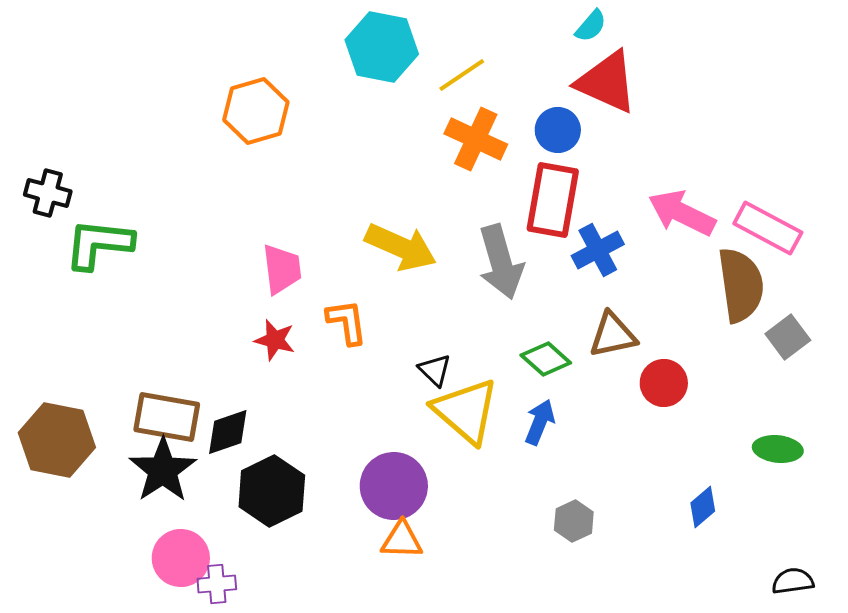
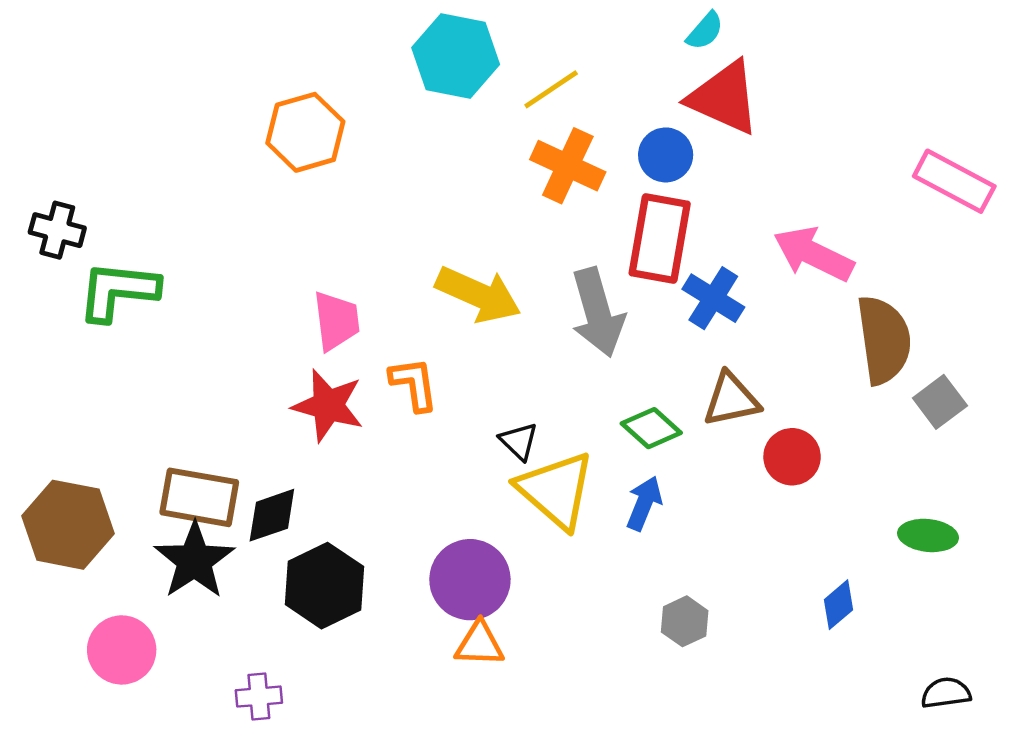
pink rectangle: (768, 228) -> (954, 181), moved
blue cross: (598, 250) -> (713, 298), turned -30
red star: (275, 340) -> (328, 405), size x1.5
pink circle: (181, 558) -> (122, 650), moved

